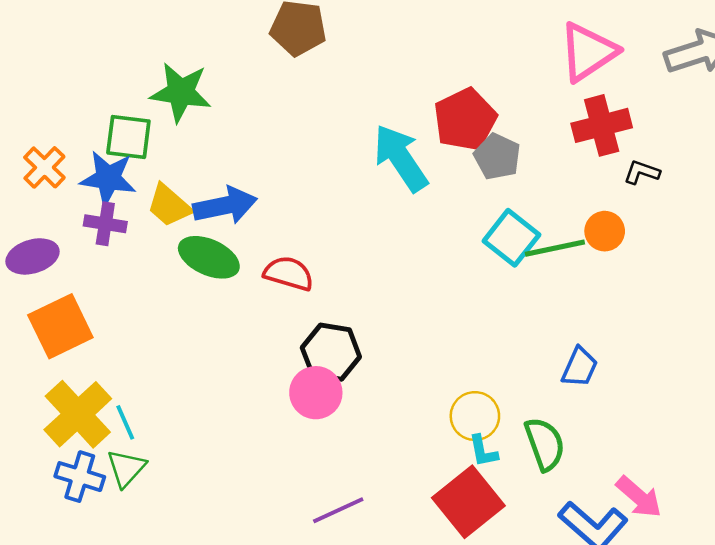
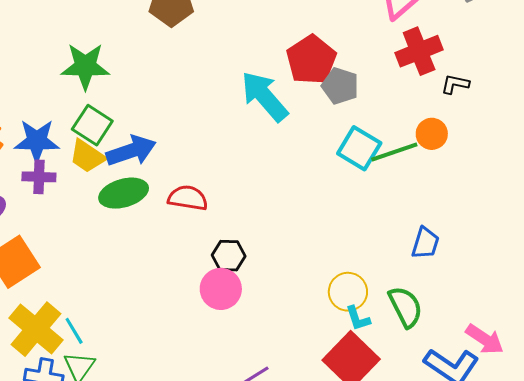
green square: (128, 137) -> (92, 125), moved, turned 33
green ellipse: (209, 257) -> (124, 193), turned -33
black hexagon: (331, 352) -> (229, 256), size x0.7

